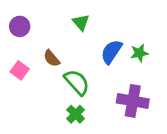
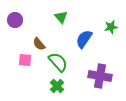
green star: (139, 53) -> (111, 27), moved
pink square: (20, 70) -> (25, 60), moved, turned -32

